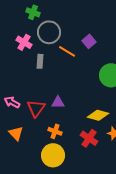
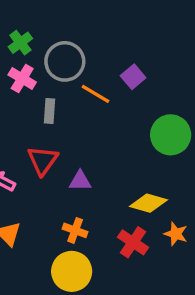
green cross: (33, 12) -> (20, 43), moved, turned 32
red triangle: (36, 108) -> (43, 160), moved

